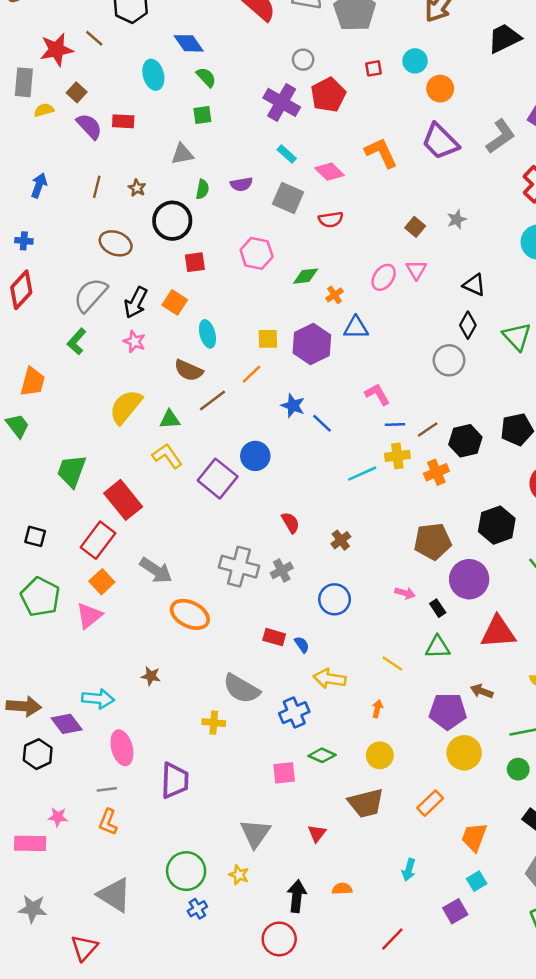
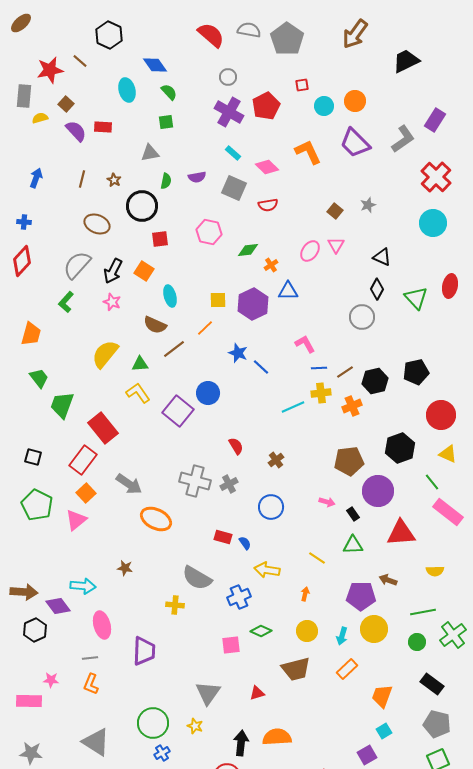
gray circle: (303, 60) -> (228, 77), moved
cyan circle: (415, 61) -> (324, 106), moved
green trapezoid: (18, 426) -> (39, 378), moved
red triangle: (317, 833) -> (257, 693), turned 35
cyan arrow: (409, 870) -> (342, 636), moved
orange semicircle: (342, 889) -> (277, 737), size x1.8

